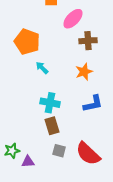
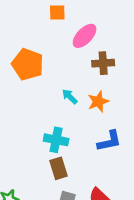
cyan arrow: (42, 68) -> (70, 97), moved

